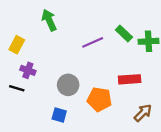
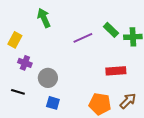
gray circle: (68, 85) -> (48, 78), moved
black line: (17, 88) -> (18, 92), moved
orange pentagon: (99, 99) -> (100, 104), moved

